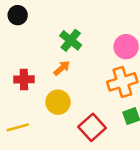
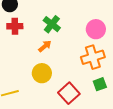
red cross: (24, 79) -> (15, 26), moved

